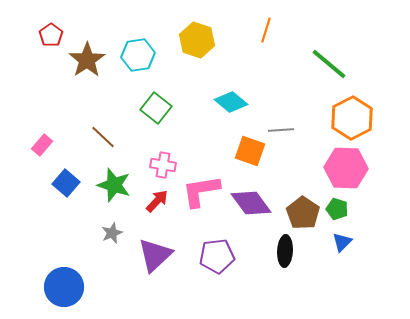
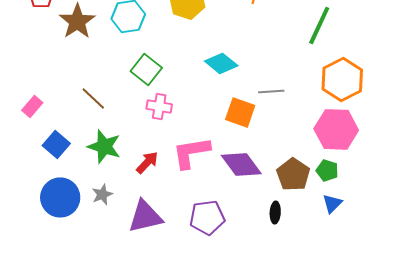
green line: (329, 64) -> (319, 25), turned 75
pink cross: (163, 165) -> (159, 106), moved
black ellipse: (285, 251) -> (275, 212), size x0.7
purple triangle: (155, 255) -> (145, 216), turned 30
blue circle: (64, 287) -> (60, 197), moved

